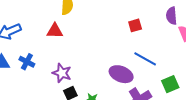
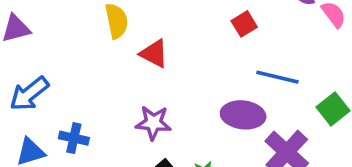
red triangle: (55, 31) -> (154, 54), moved, turned 42
purple star: (62, 73) -> (153, 123), moved

